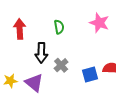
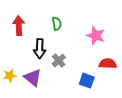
pink star: (99, 23) -> (96, 36), moved
blue square: (90, 75) -> (87, 81), moved, turned 35

